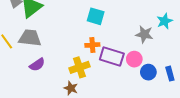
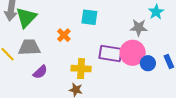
orange cross: (92, 45) -> (64, 35), moved, turned -32
pink circle: (134, 59) -> (133, 53), size x1.6
yellow cross: (79, 67) -> (81, 69), turned 30

